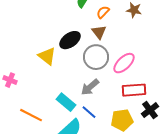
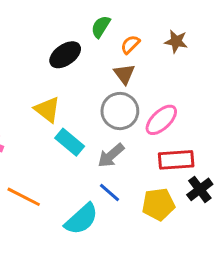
black ellipse: (70, 40) -> (65, 55), moved
cyan rectangle: (66, 102) -> (70, 142), moved

